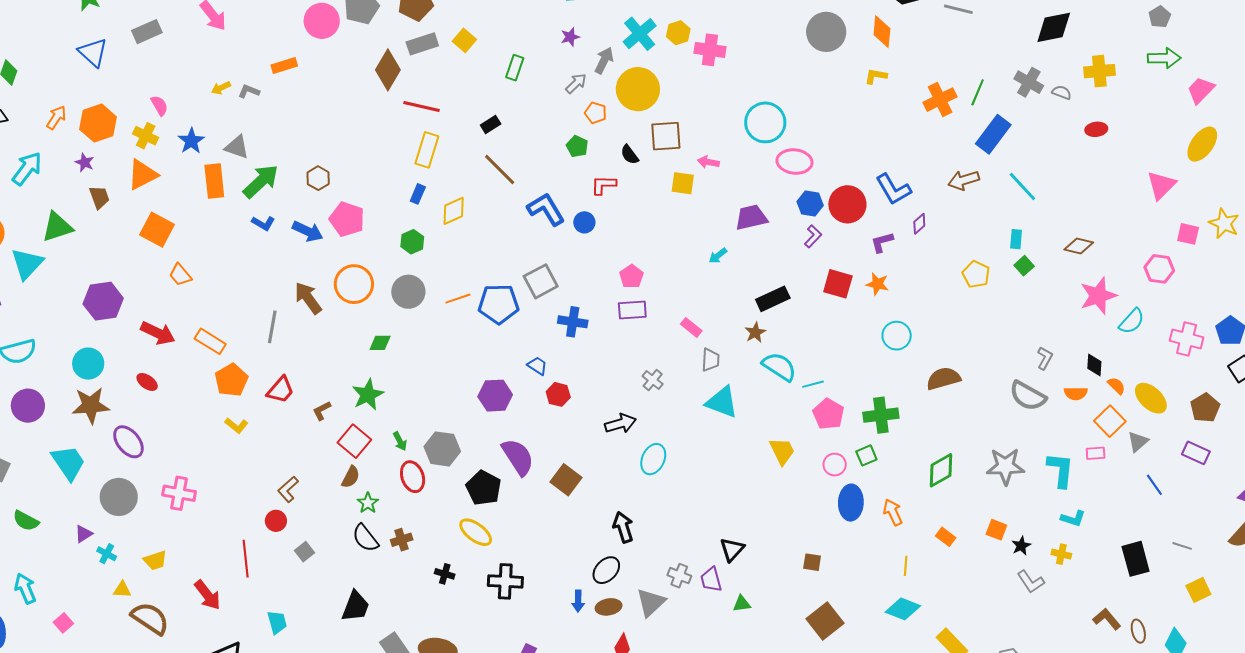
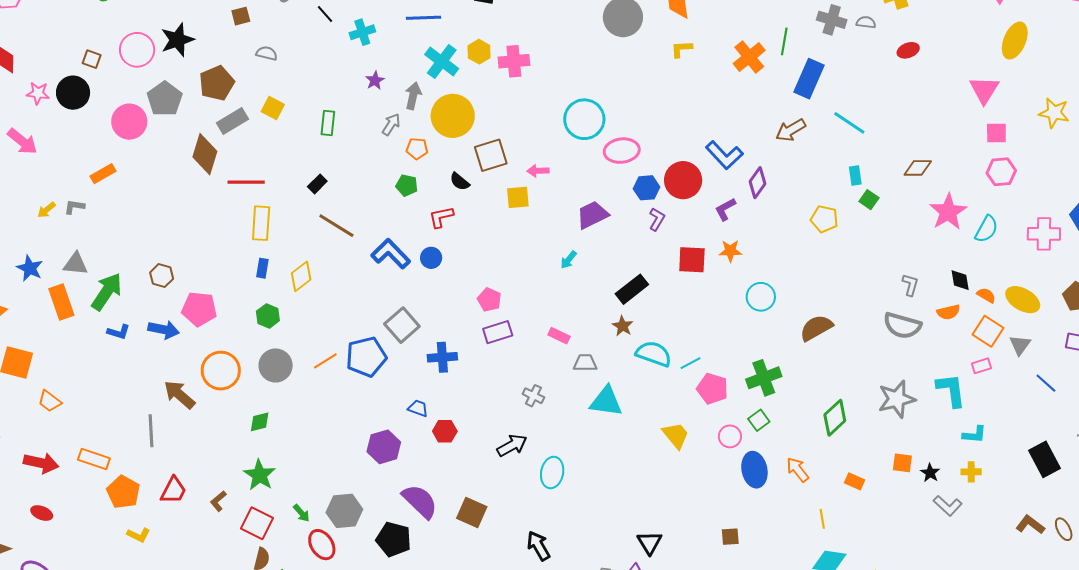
purple diamond: (919, 224) -> (757, 183), size x1.4
pink square: (1188, 234) -> (996, 133), moved
gray trapezoid: (710, 360) -> (585, 363), turned -80

